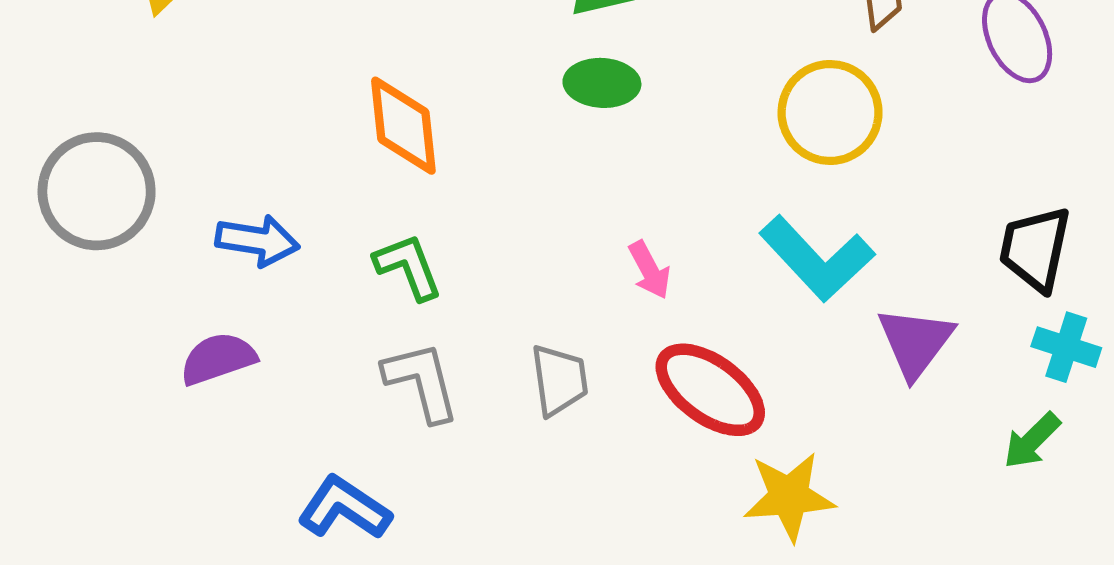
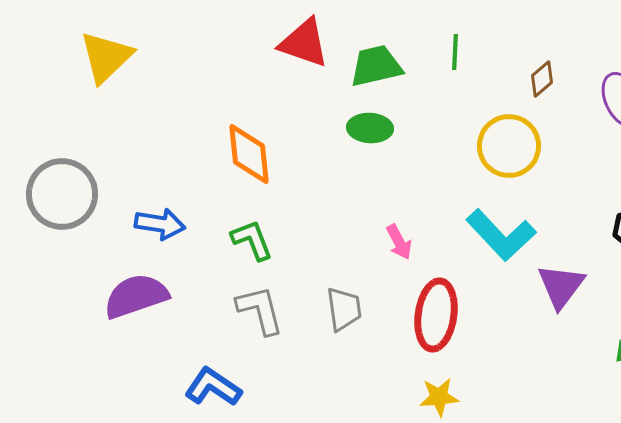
purple semicircle: (218, 359) -> (136, 296), size x1.4
red ellipse: (710, 390) -> (436, 315), turned 62
yellow star: (789, 496) -> (439, 397), moved, size x0.7

